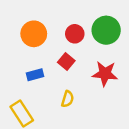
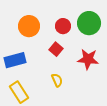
blue rectangle: (35, 75) -> (15, 60), moved, size x1.5
yellow semicircle: (68, 99) -> (57, 80), turned -40

